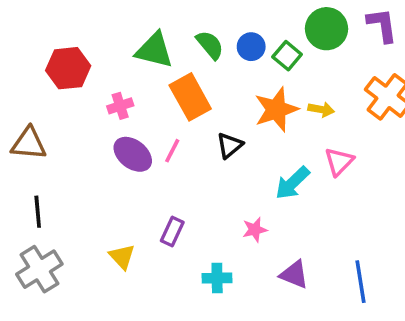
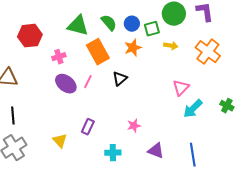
green square: (287, 56) -> (152, 29), turned 35
orange star: (276, 109) -> (133, 48), moved, size x0.7
yellow arrow: (321, 109) -> (171, 46), moved
cyan arrow: (292, 183) -> (193, 109), moved

